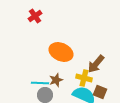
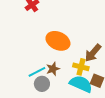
cyan line: (40, 83) -> (37, 72), turned -30

